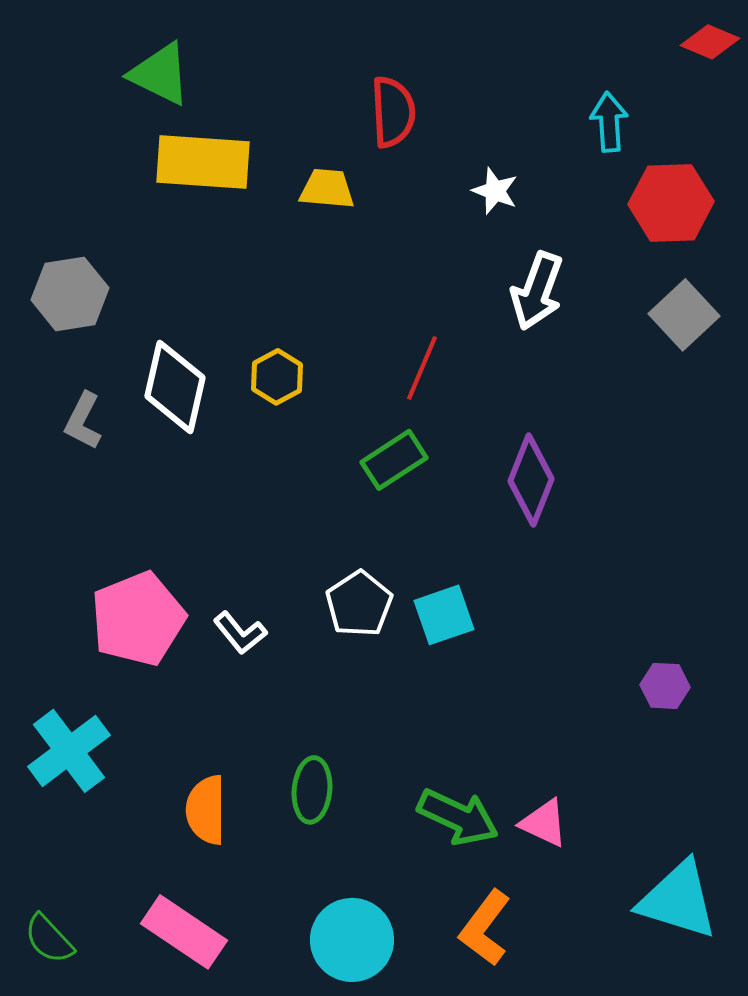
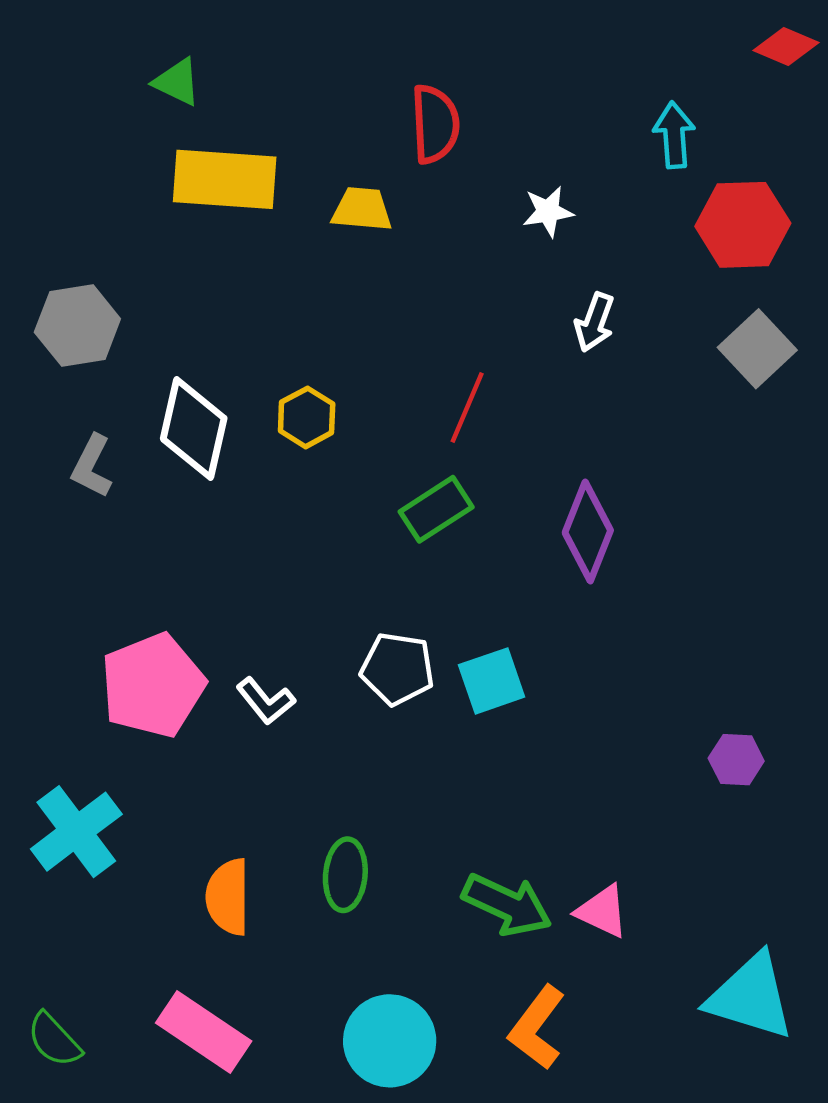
green triangle: (160, 74) -> (177, 82), size x0.7
white star: (495, 191) -> (548, 211), turned -30
white arrow: (537, 291) -> (594, 322), size x0.7
white pentagon: (359, 604) -> (397, 669), turned -30

